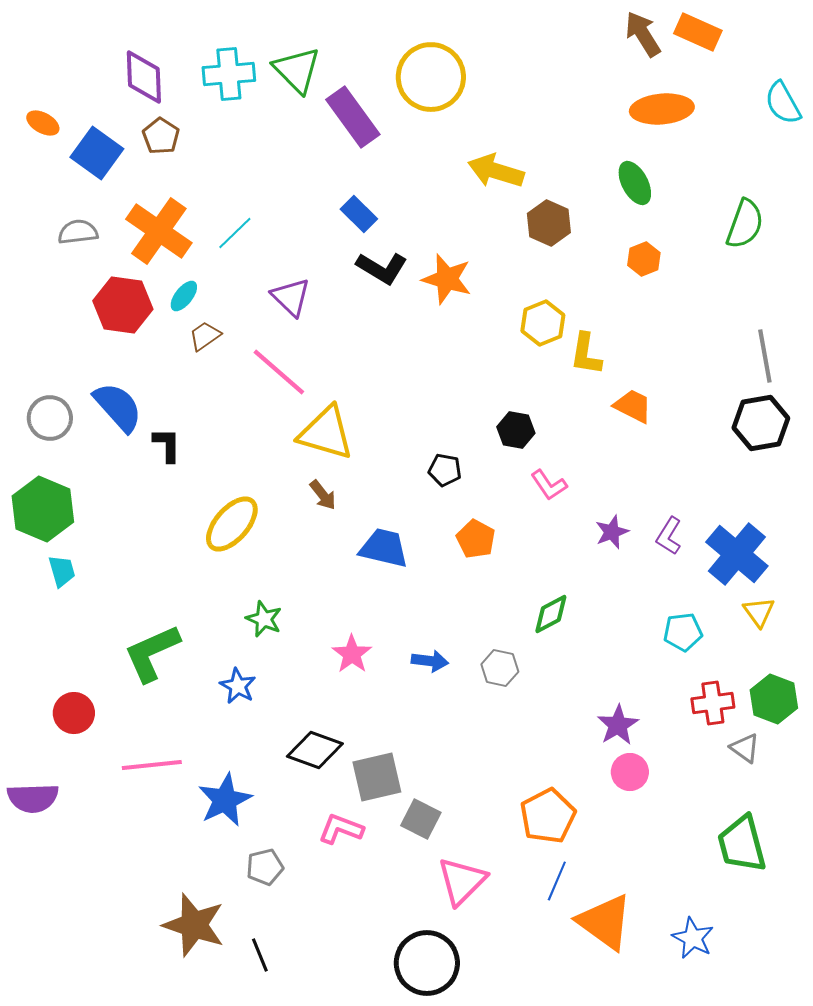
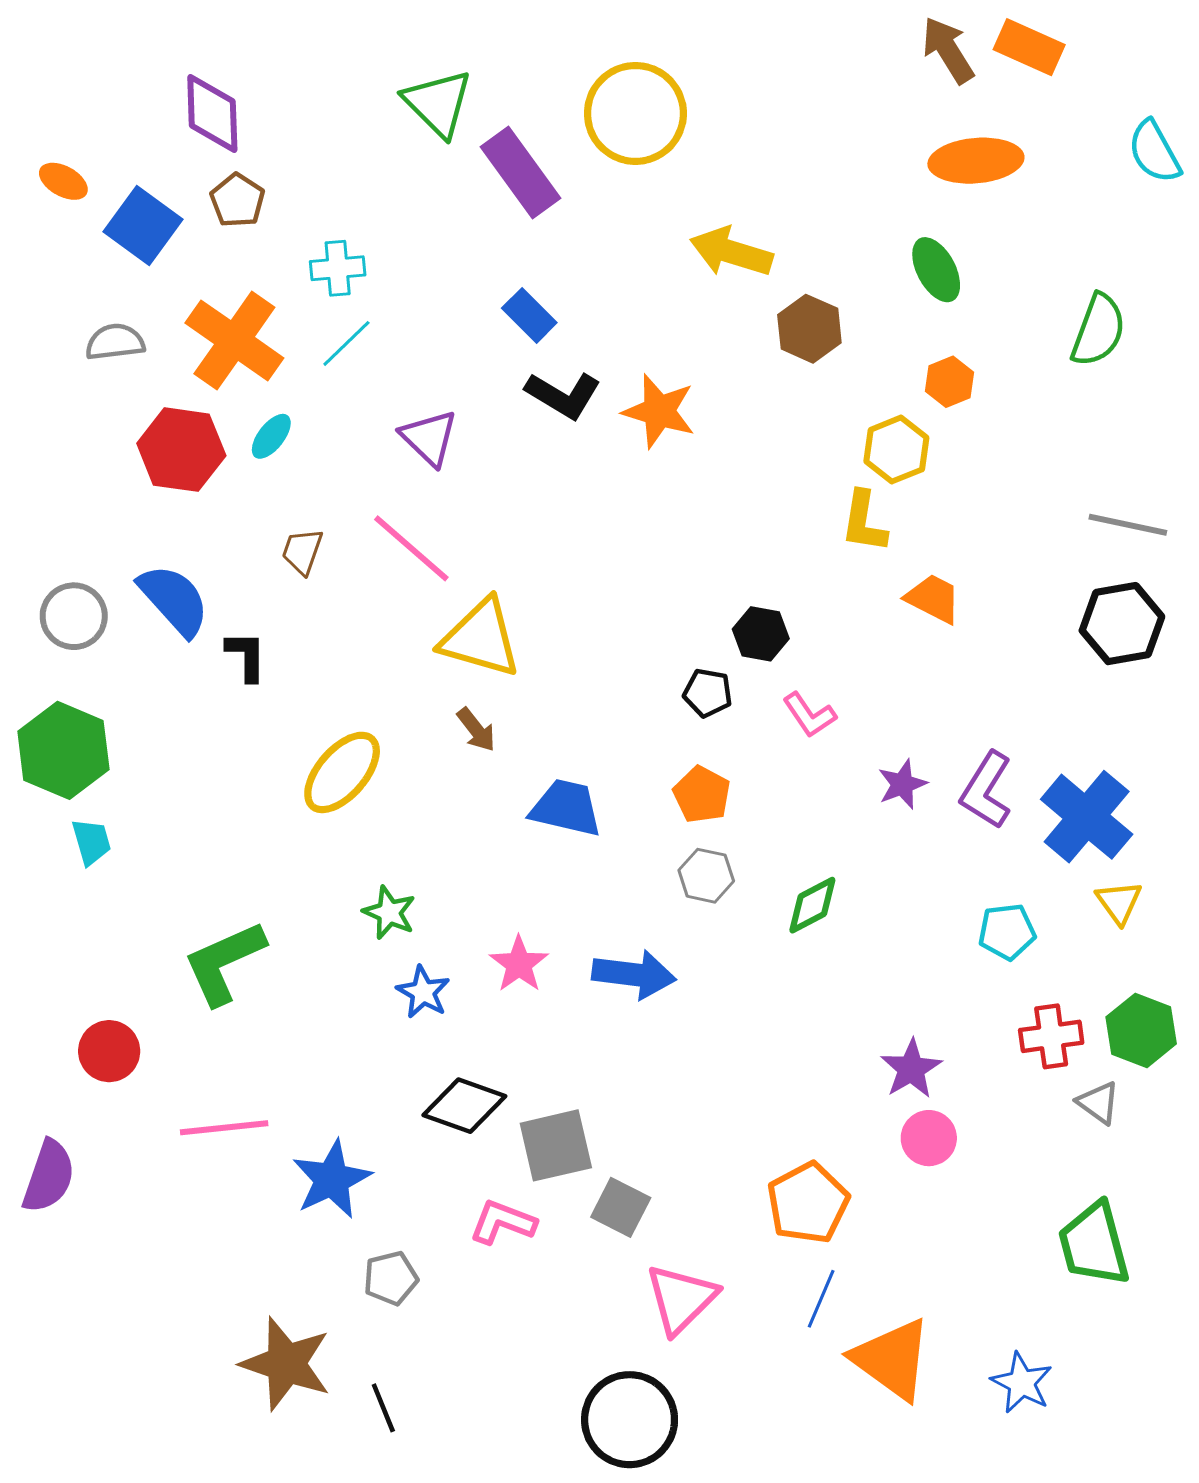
cyan cross: (229, 74) -> (338, 268), moved, size x0.7
yellow hexagon: (543, 323) -> (896, 450), moved
brown trapezoid: (205, 336) -> (302, 551), moved, turned -36
gray line: (765, 356) -> (1128, 525), turned -68
black pentagon: (445, 470) -> (708, 693), moved
purple L-shape: (669, 536) -> (986, 790), size x1.4
blue arrow: (430, 661) -> (634, 974), size x1.5
gray hexagon: (500, 668) -> (706, 876), moved
blue star: (238, 686) -> (423, 992), moved
purple semicircle: (33, 798) -> (49, 1176), turned -69

